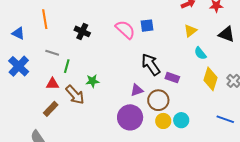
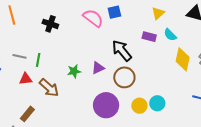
gray line: (52, 53) -> (19, 56), moved
purple rectangle: (172, 78) -> (149, 37), moved
green star: (92, 81) -> (74, 71), moved
purple triangle: (137, 90) -> (98, 68), moved
brown circle: (158, 100) -> (124, 77), moved
brown rectangle: (51, 109) -> (27, 114), moved

